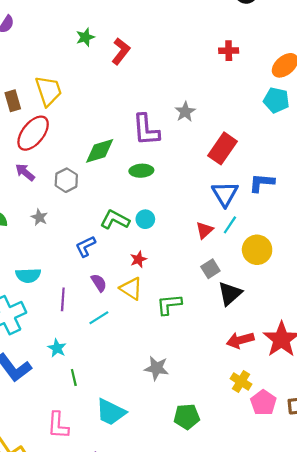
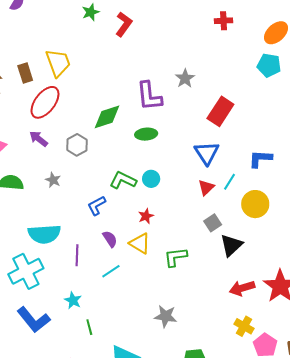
blue L-shape: (262, 183) -> (260, 159), moved
blue triangle: (225, 194) -> (207, 153), moved
cyan semicircle: (28, 275) -> (44, 234), size x1.4

